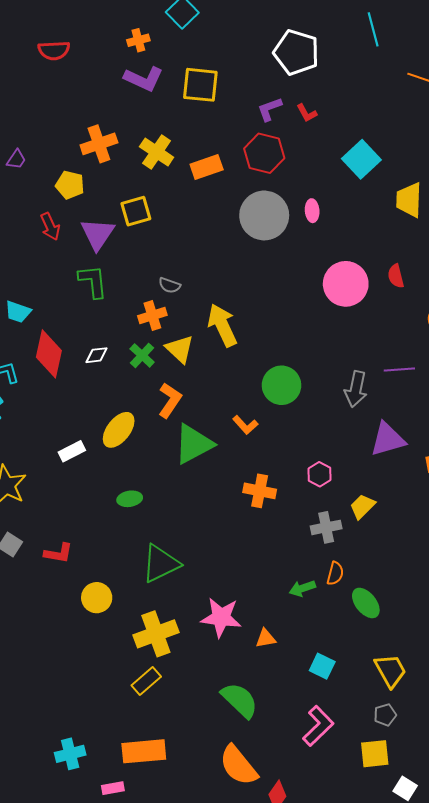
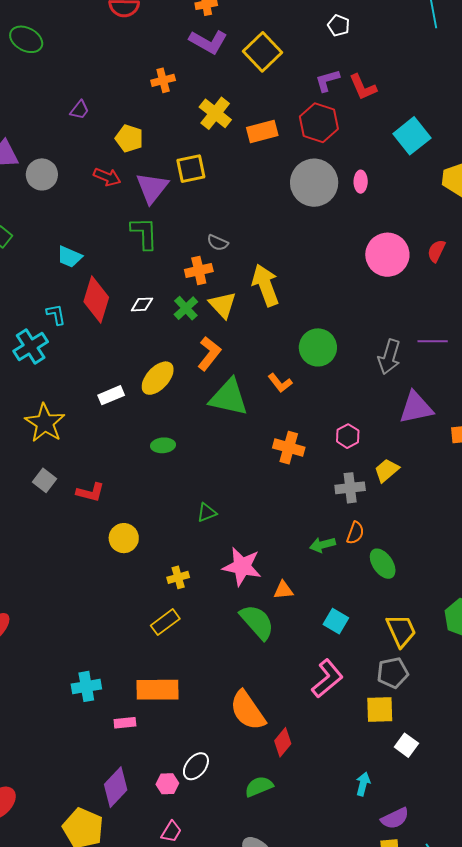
white pentagon: (296, 52) -> (339, 25), moved, size x0.5
yellow square: (200, 85) -> (263, 52), turned 36
red L-shape: (307, 113) -> (363, 87), size x1.4
orange cross: (99, 144) -> (163, 80), moved, size x0.7
red arrow: (50, 226) -> (107, 177), turned -48
red semicircle: (396, 276) -> (436, 251), turned 35
green triangle: (194, 444) -> (229, 397), turned 36
green triangle: (161, 564) -> (207, 513), moved, size x0.5
yellow cross: (156, 634) -> (178, 577), size x0.5
green semicircle: (240, 700) -> (257, 622), moved
gray pentagon: (385, 715) -> (393, 673), size x1.4

